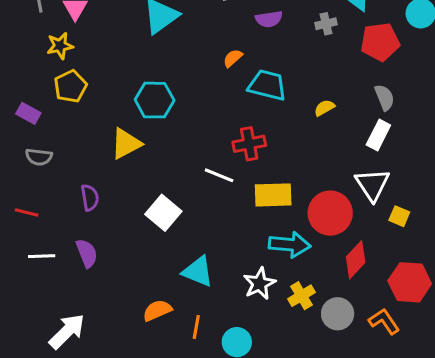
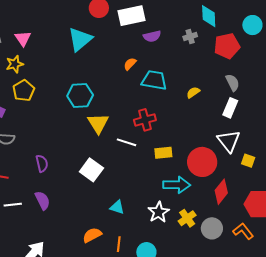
yellow triangle: (126, 144) -> (98, 123), moved, turned -30
yellow rectangle: (273, 195) -> (163, 153), size x0.7
cyan triangle: (198, 271) -> (117, 207), size x0.7

